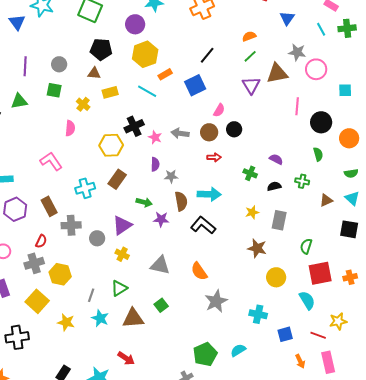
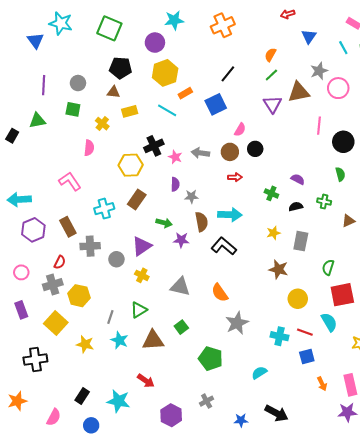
orange semicircle: (249, 36) -> (270, 55), turned -40
gray star: (297, 52) -> (319, 71), turned -30
red line: (318, 335) -> (305, 332), moved
green pentagon: (205, 354) -> (211, 358), moved, turned -30

